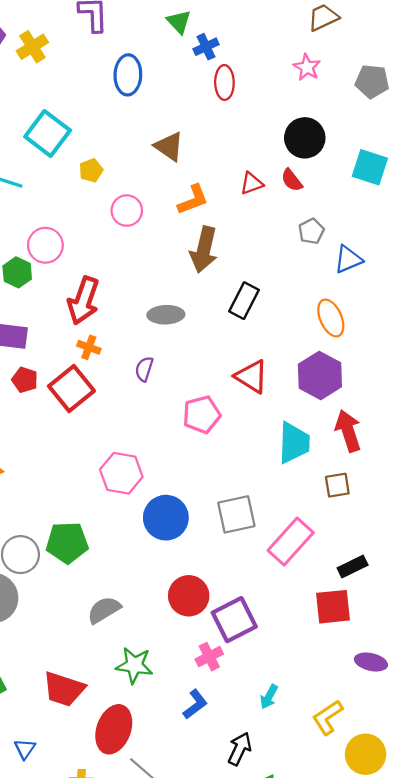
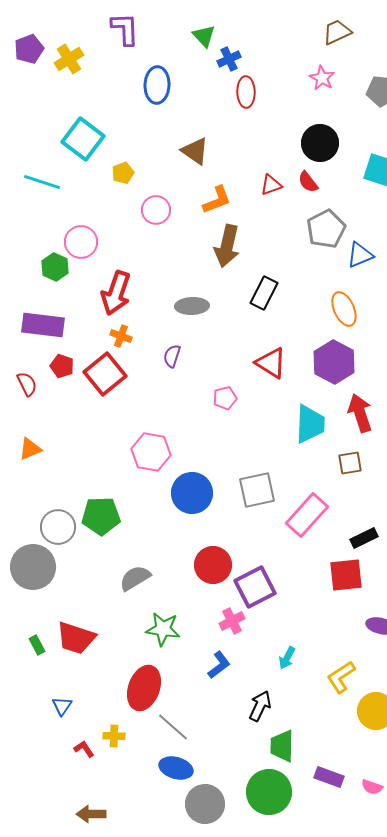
gray pentagon: (311, 231) -> (326, 229), size x1.6
pink pentagon: (202, 415) -> (225, 398), size x0.7
red trapezoid: (64, 689) -> (76, 638), moved

